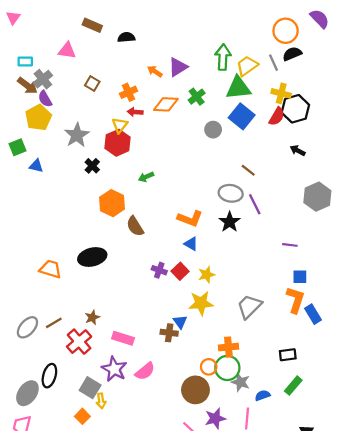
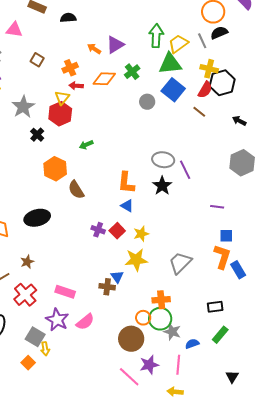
black arrow: (298, 150) -> (239, 121), moved
brown line: (248, 170) -> (199, 112), moved
orange L-shape: (190, 219) -> (126, 183), turned 75
brown star: (92, 317) -> (27, 262), moved

